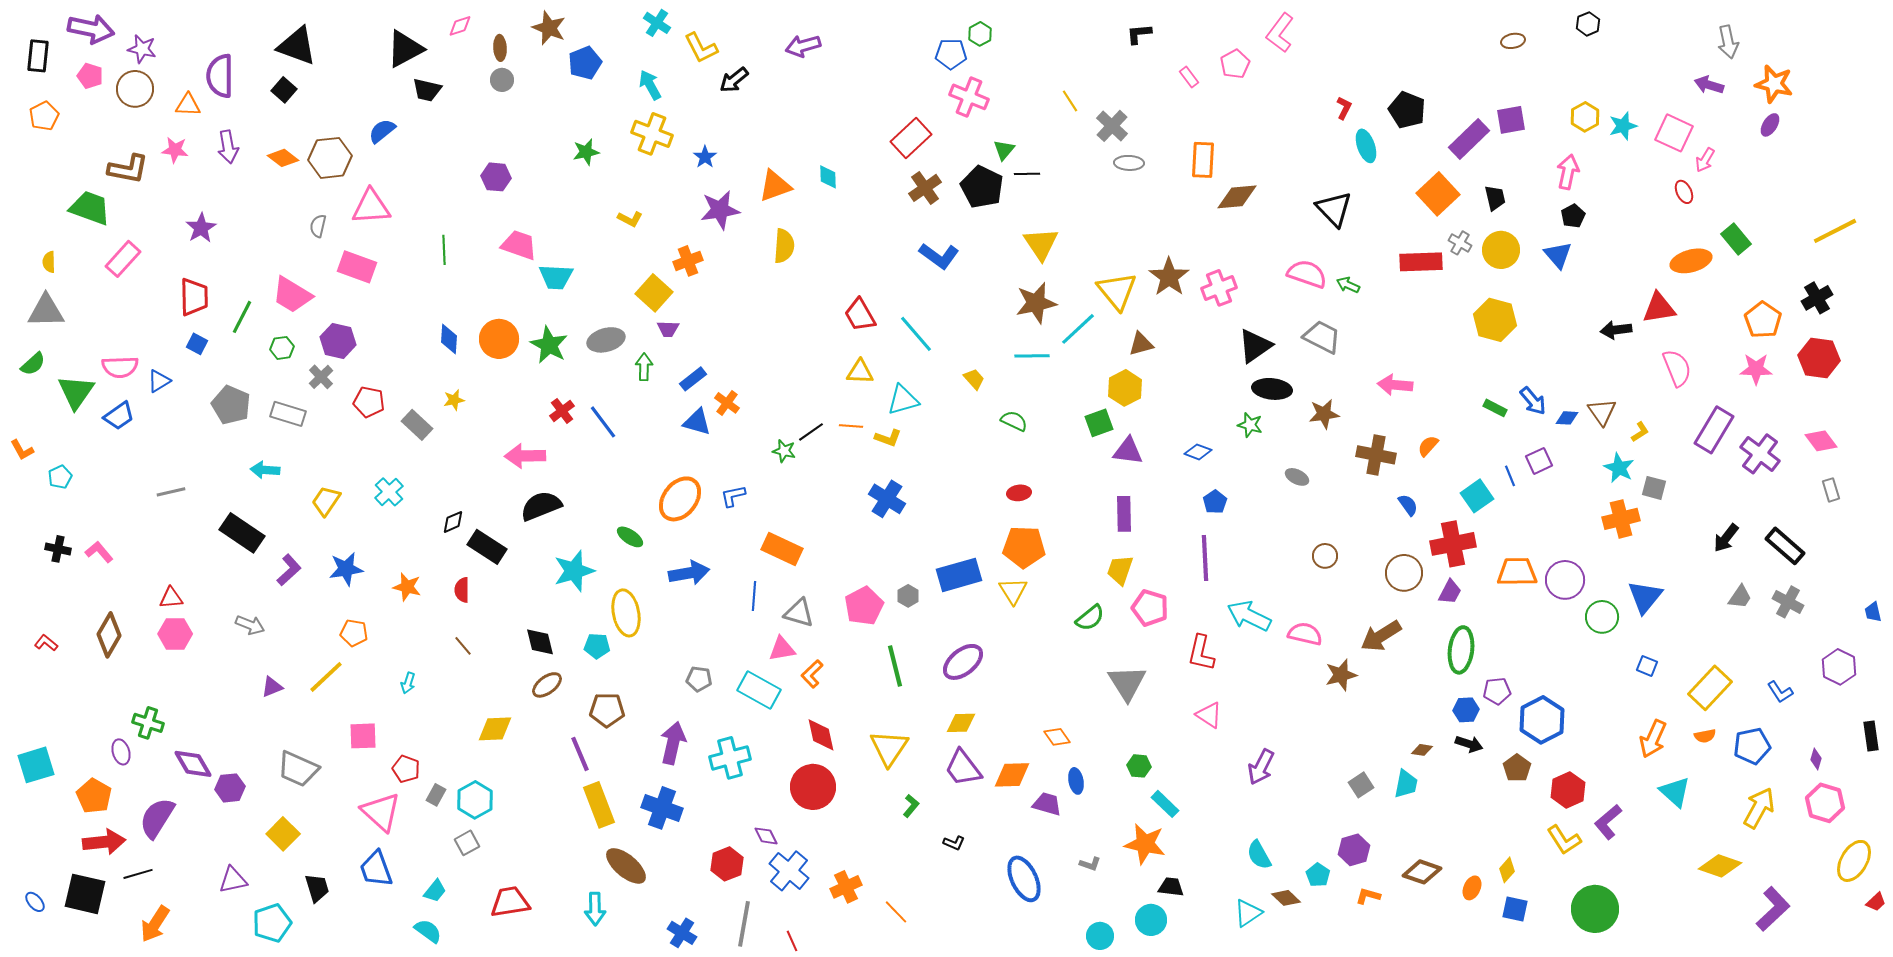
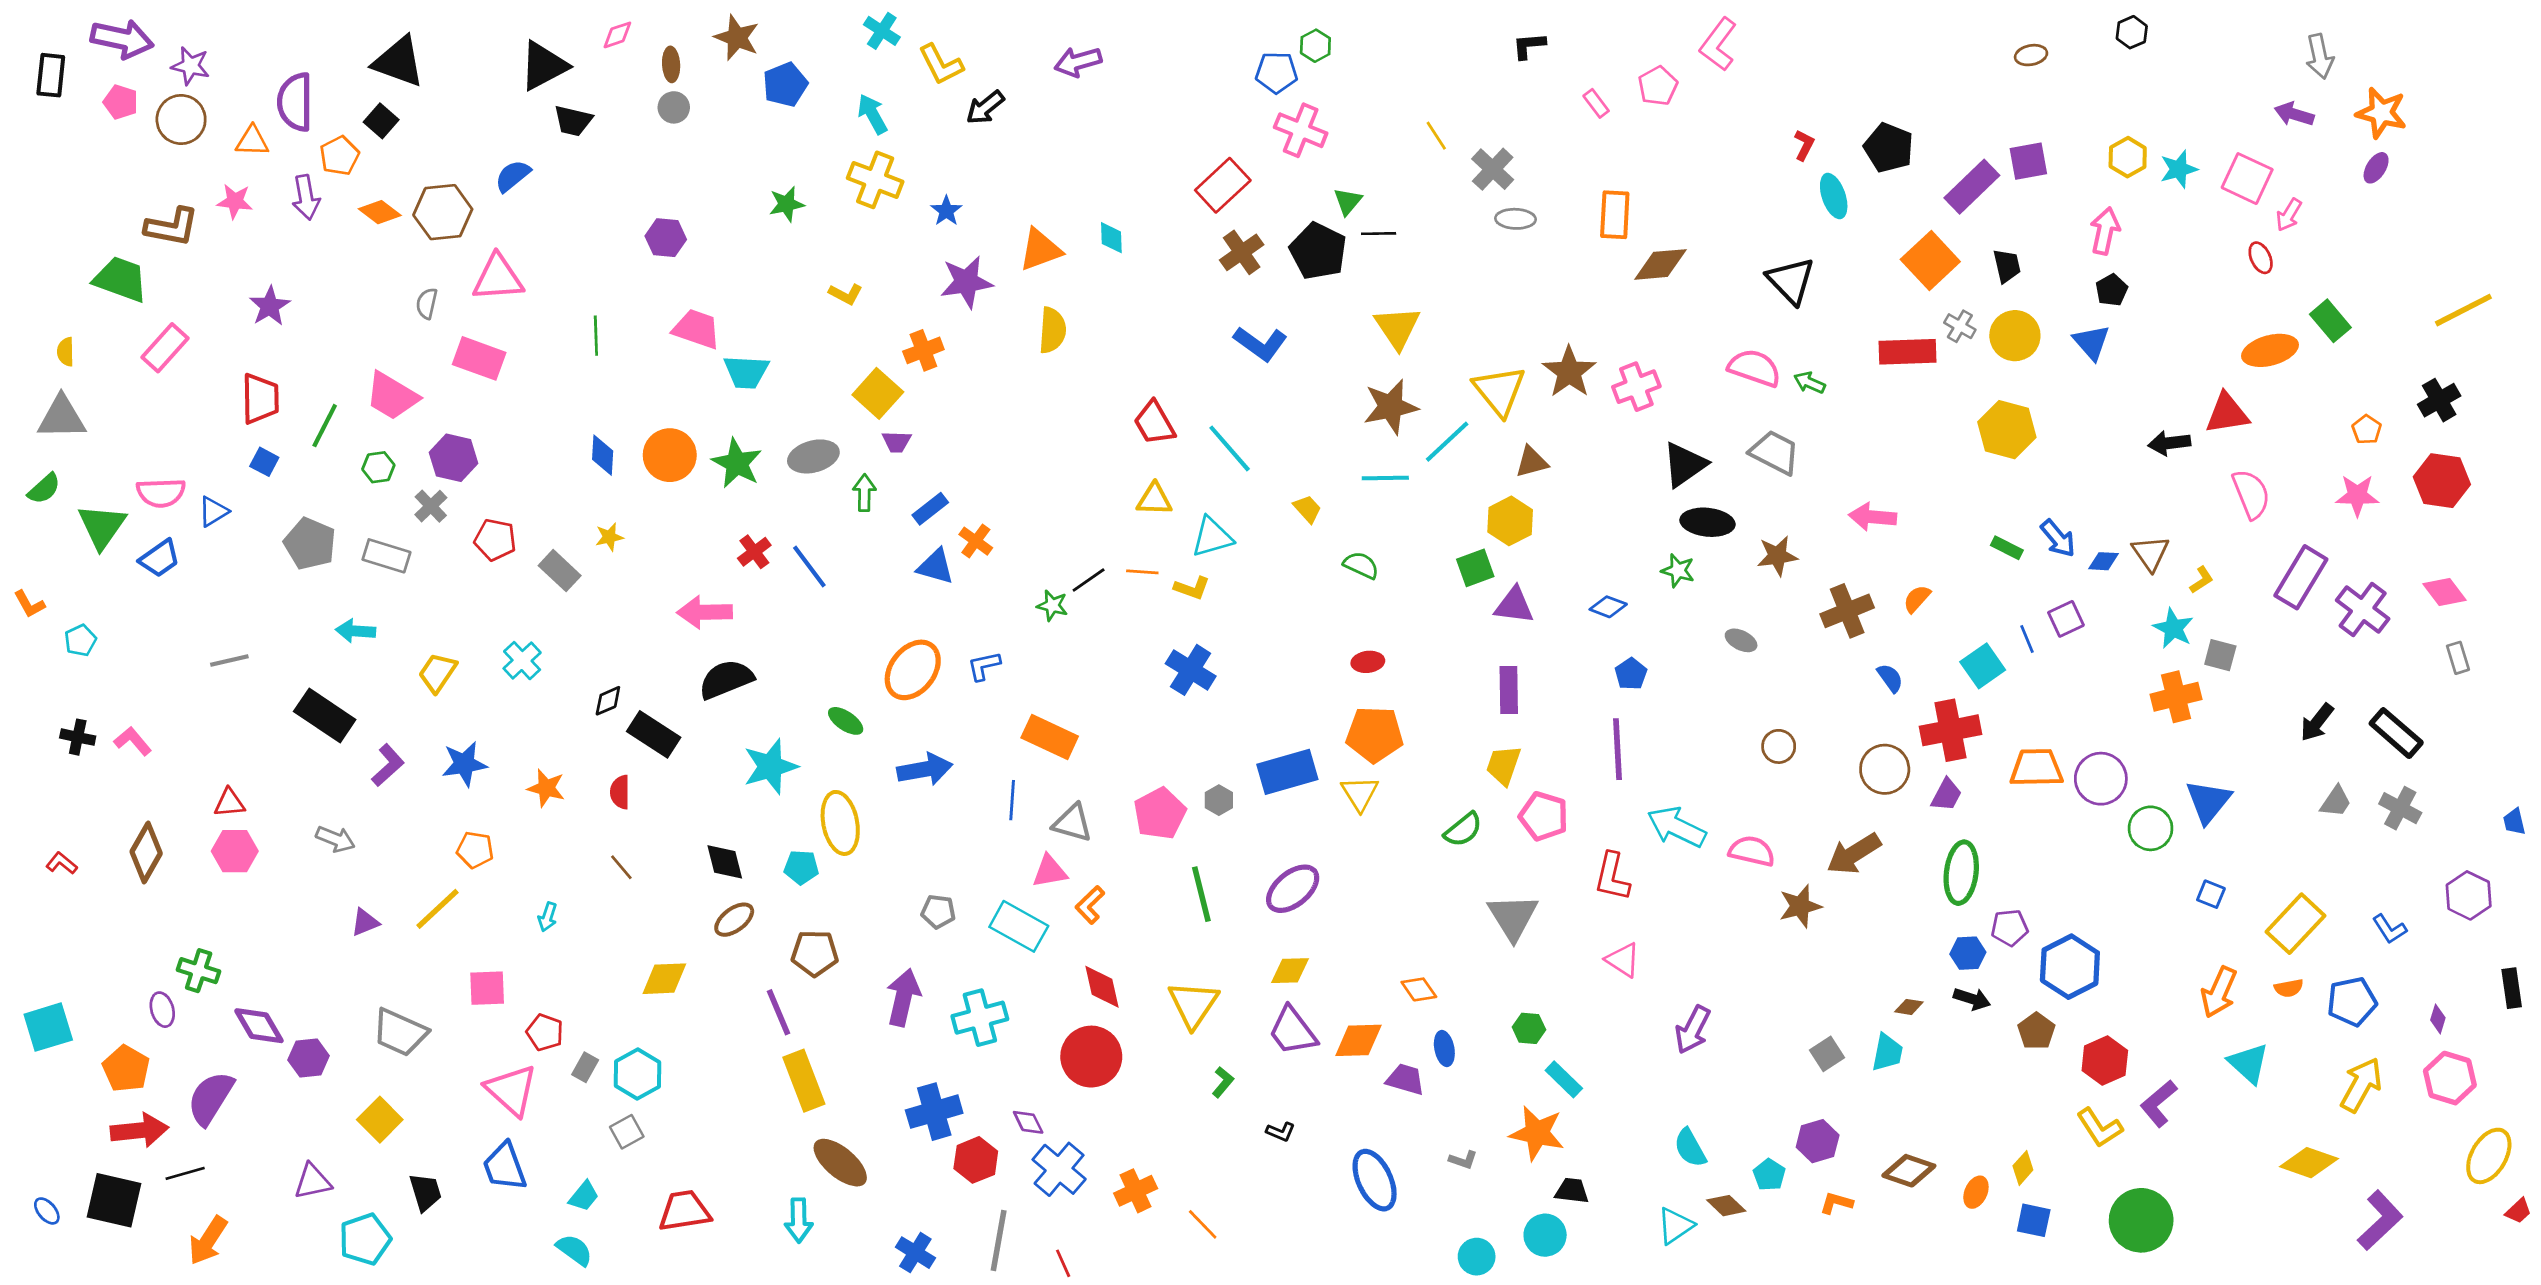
orange pentagon: (44, 116) -> (339, 156), moved
orange pentagon: (1763, 320) -> (2367, 430), size x0.6
brown cross: (1376, 455) -> (1847, 611), turned -33
blue cross: (662, 808) -> (934, 1112), moved, turned -36

